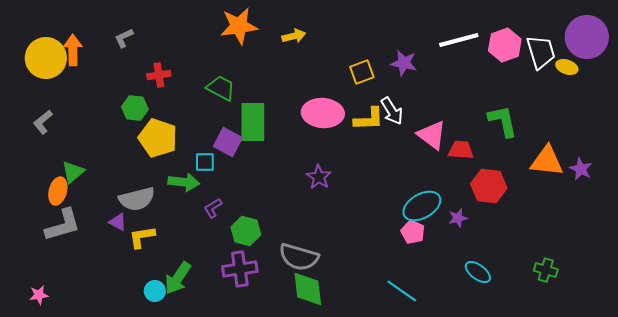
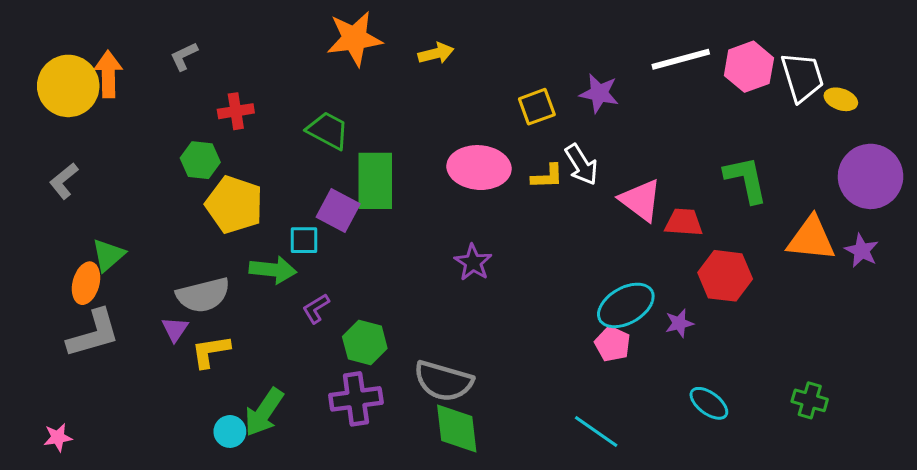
purple circle: (587, 37) -> (871, 176), moved
yellow L-shape: (369, 119) -> (547, 176), size x0.7
purple triangle: (118, 222) -> (175, 329), turned 36

